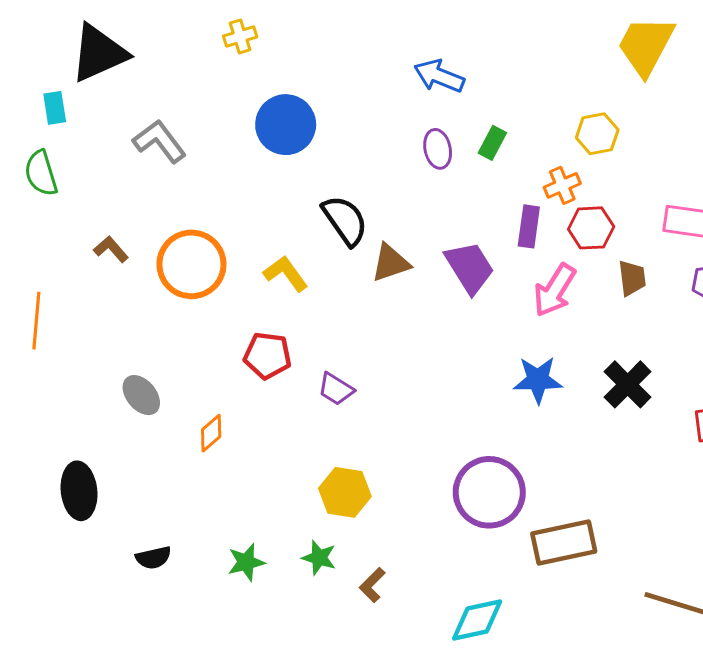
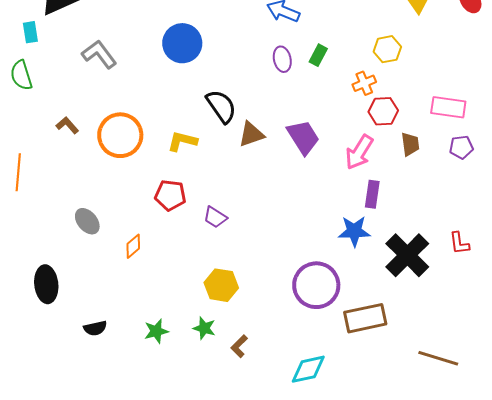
purple rectangle: (529, 226) -> (372, 194), moved
yellow L-shape: (286, 274) -> (182, 141), turned -40
blue star: (538, 380) -> (354, 231), moved
black cross: (628, 384) -> (407, 255), moved, size x1.4

